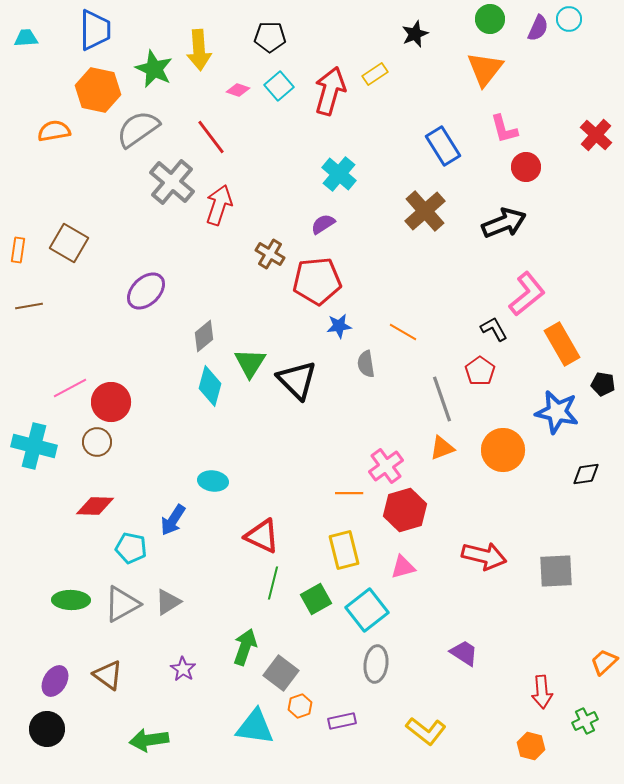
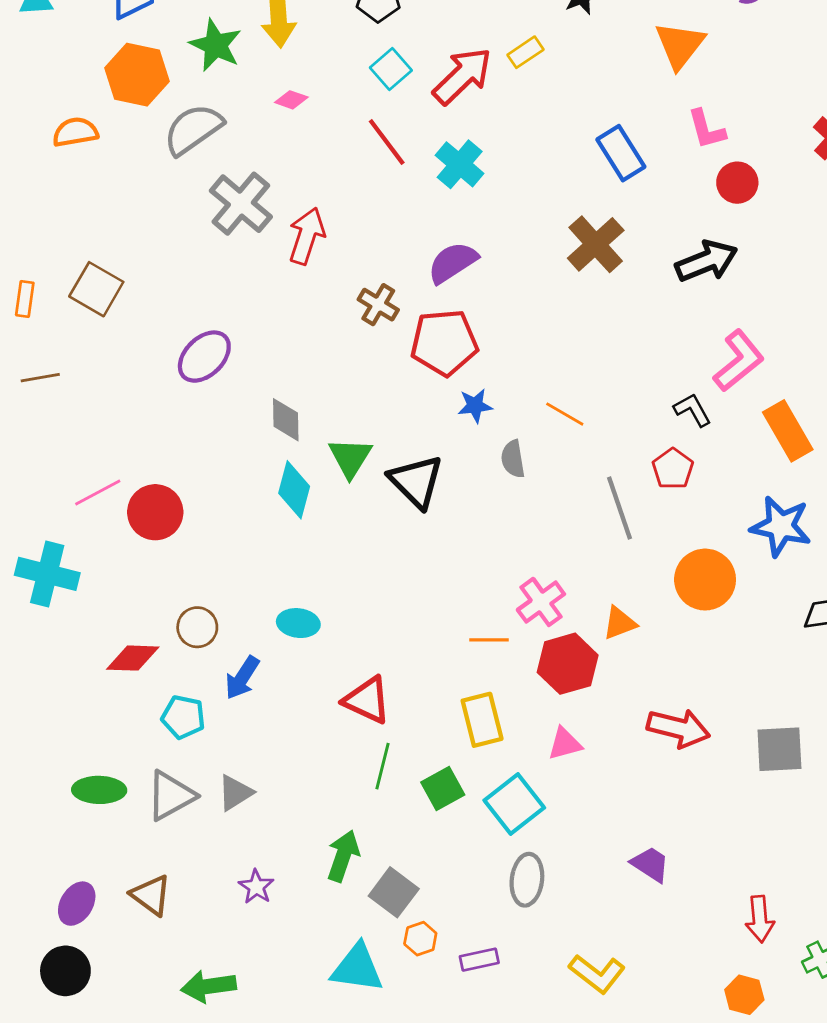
pink diamond: (238, 90) -> (291, 100), moved
red arrow: (330, 91) -> (462, 76), turned 30
red line: (211, 137) -> (387, 142), moved
cyan cross: (339, 174) -> (460, 164), moved
purple semicircle: (323, 224) -> (453, 263), size x1.5
gray diamond: (204, 336) -> (286, 420), turned -52
brown circle: (97, 442) -> (197, 627), moved
orange triangle: (442, 448) -> (619, 623), moved

